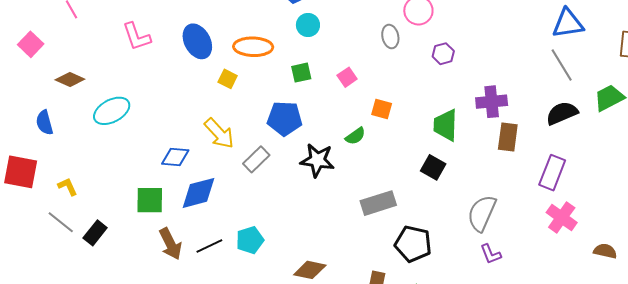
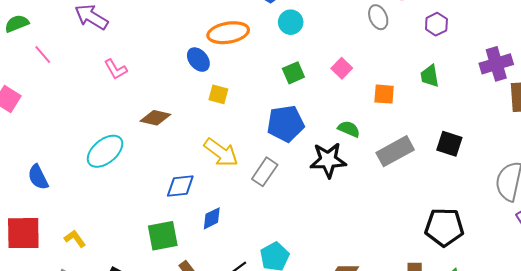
pink L-shape: (137, 37) -> (116, 69), size x0.7
blue ellipse: (197, 41) -> (198, 60), moved, size x0.7
orange ellipse: (253, 47) -> (228, 33), moved
brown diamond: (70, 79) -> (155, 118), moved
green trapezoid: (446, 125) -> (430, 76), moved, size x0.7
green semicircle: (355, 136) -> (349, 129), moved, turned -110
blue diamond: (198, 193) -> (212, 218), size x0.6
gray rectangle: (378, 203) -> (395, 151), moved

